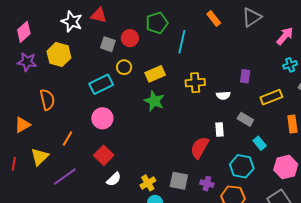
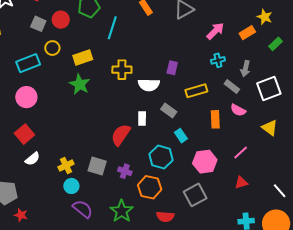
white semicircle: (223, 95) -> (149, 85), size x1.5

